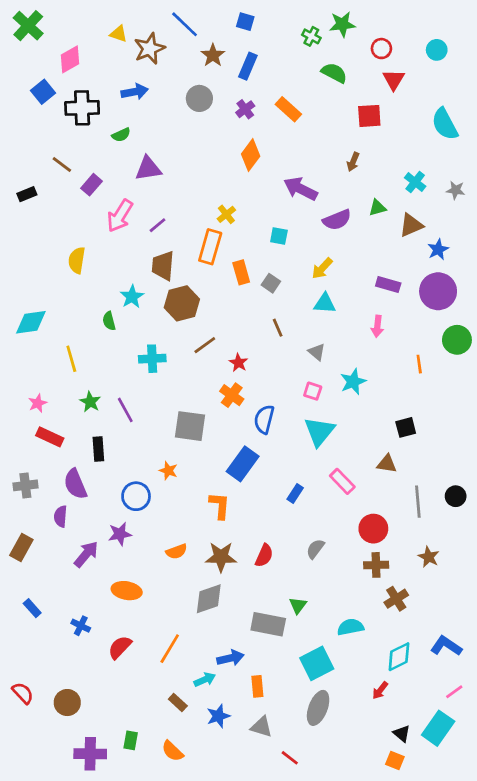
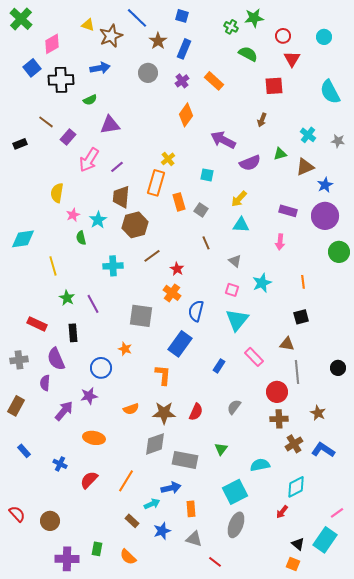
orange line: (419, 364) -> (303, 282), moved
pink star: (38, 403) -> (73, 215), moved
gray line: (418, 502) -> (297, 372), moved
gray rectangle: (268, 624) -> (185, 460), moved
blue L-shape: (446, 646) -> (323, 450), moved

